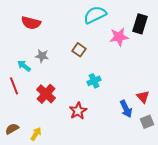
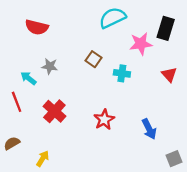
cyan cross: (94, 81) -> (122, 73), moved, turned 32
red triangle: (143, 97) -> (169, 75), moved
red star: (78, 111) -> (104, 120), moved
gray square: (147, 122) -> (174, 159), moved
brown semicircle: (12, 129) -> (12, 143), moved

